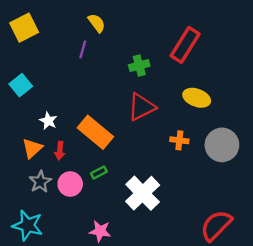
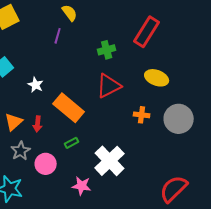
white star: (48, 121) -> (36, 85), moved
pink circle: (70, 184) -> (46, 164), moved
pink star: (100, 231) -> (82, 186), moved

